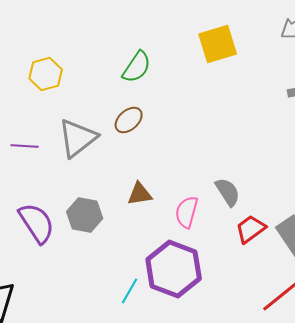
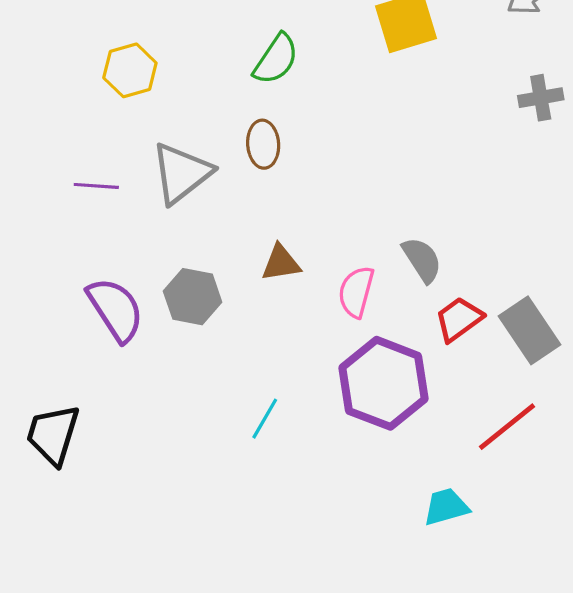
brown ellipse: (129, 120) -> (263, 144), turned -52
purple hexagon: (174, 269) -> (383, 383), moved

